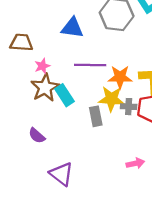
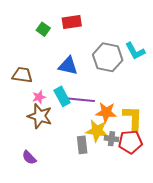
brown star: (45, 88) -> (40, 116), turned -30
cyan rectangle: (65, 95) -> (62, 96), moved

